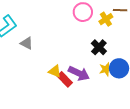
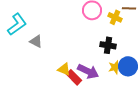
yellow cross: (106, 19) -> (115, 17), turned -32
black cross: (99, 47) -> (108, 45), turned -35

